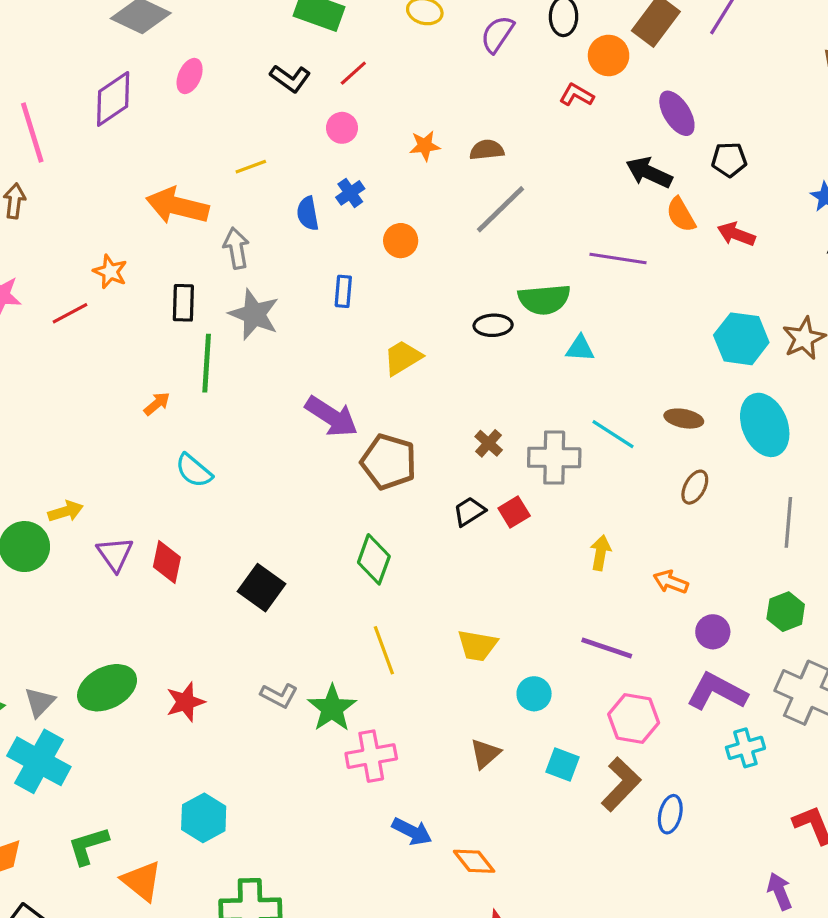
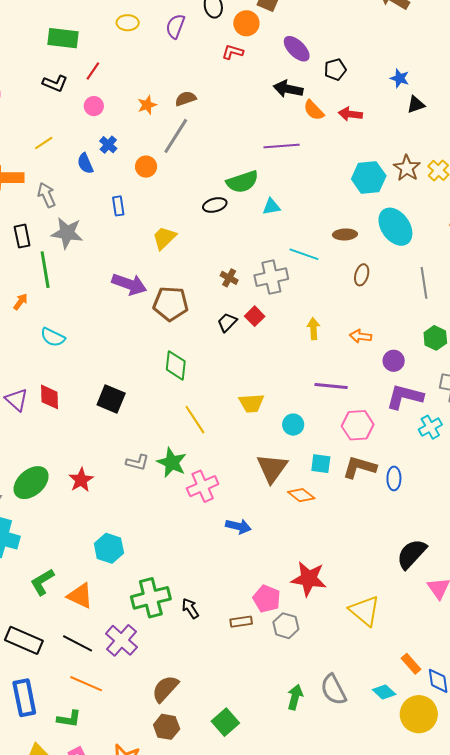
gray line: (500, 209) -> (176, 136), moved
brown triangle: (485, 754) -> (272, 468), size x1.6
brown L-shape: (621, 784) -> (359, 467), turned -104
orange diamond: (474, 861) -> (301, 495), moved

